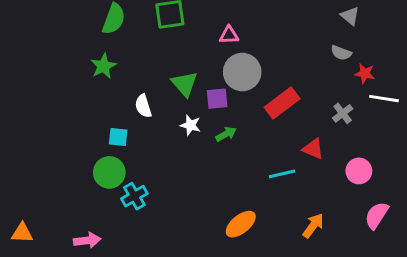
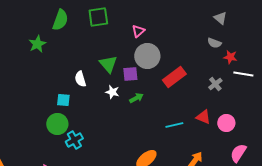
pink triangle: (229, 35) -> (138, 31), turned -40
green star: (103, 66) -> (37, 44), moved
red triangle: (313, 149) -> (203, 117), moved

